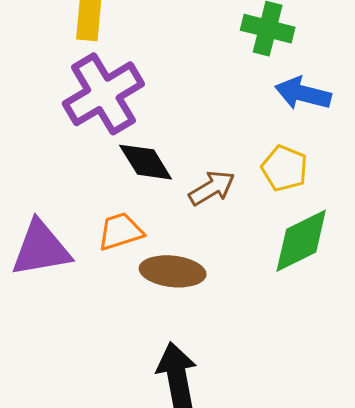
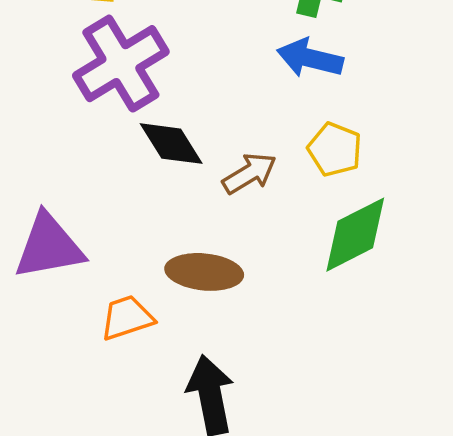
blue arrow: (303, 93) -> (310, 58), moved
orange trapezoid: (120, 231) -> (127, 318), moved

